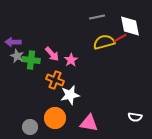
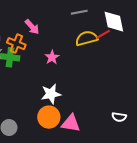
pink arrow: (52, 54) -> (32, 27), moved
orange cross: (55, 80) -> (16, 44), moved
orange circle: (55, 118) -> (49, 117), moved

